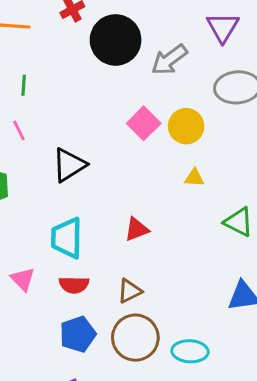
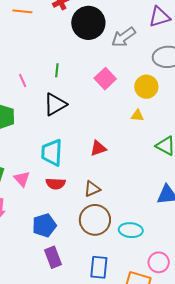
purple triangle: (223, 27) -> (159, 17), turned 40
green line: (24, 85) -> (57, 70), moved
yellow circle: (186, 126) -> (146, 87), moved
blue pentagon: (78, 334) -> (44, 225), moved

